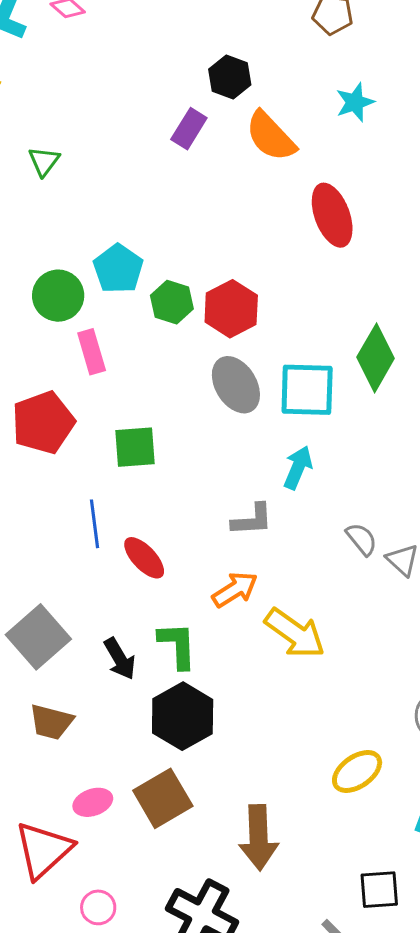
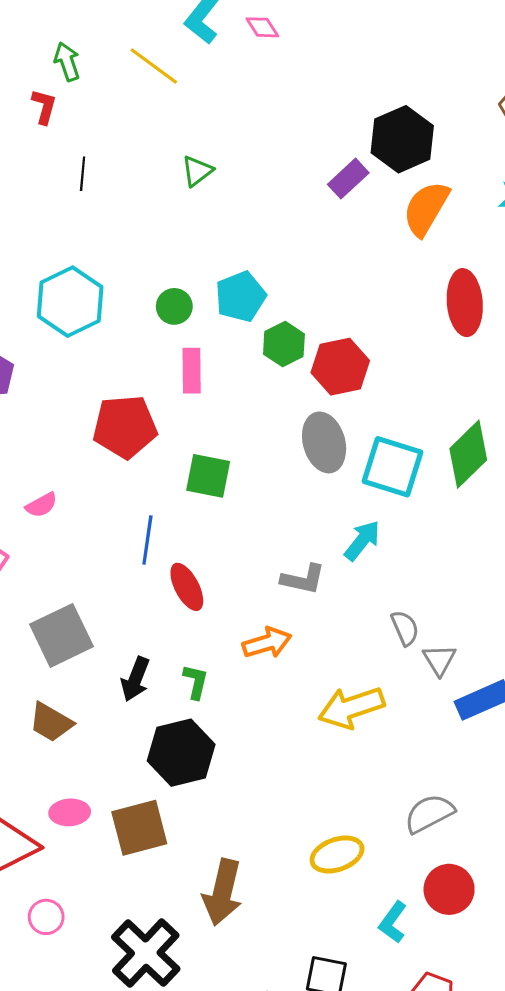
black hexagon: (230, 77) -> (402, 139), size x1.5
orange semicircle: (271, 136) -> (426, 208), turned 58
green circle: (58, 296) -> (174, 306), size x0.7
yellow arrow: (295, 633) -> (351, 707), moved, turned 110
green L-shape: (178, 645) -> (196, 682), size x0.7
black arrow: (120, 659) -> (135, 679), turned 36

